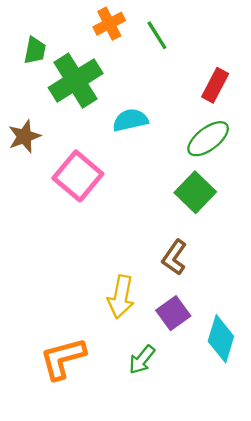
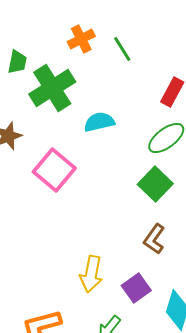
brown L-shape: (174, 257) -> (154, 239), moved

